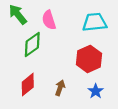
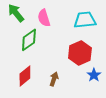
blue star: (96, 91) -> (94, 75), moved

